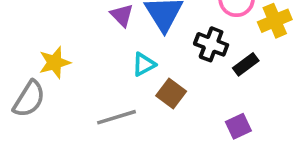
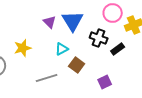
yellow star: (55, 63) -> (23, 48), moved
purple square: (238, 126) -> (105, 82), moved

